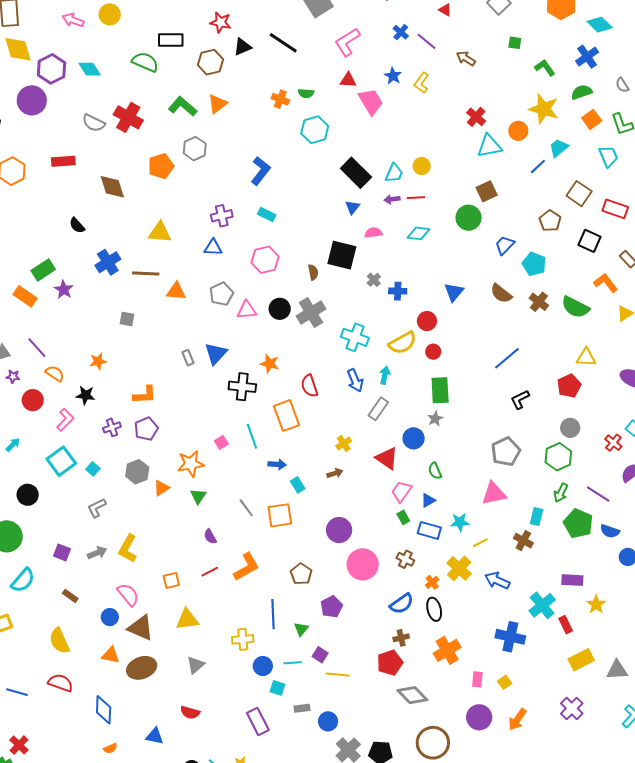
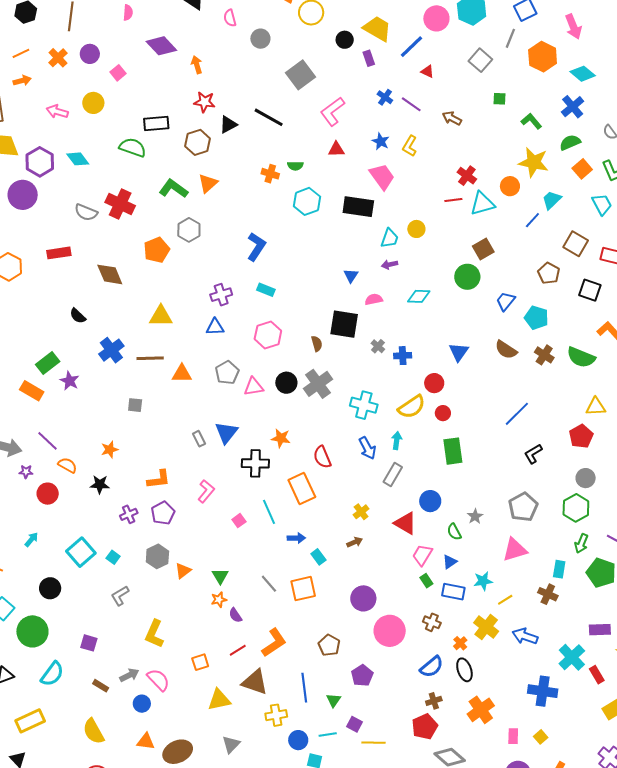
pink trapezoid: (371, 102) -> (382, 177), moved
black rectangle: (356, 173) -> (358, 207), moved, turned -32
red line: (416, 198) -> (453, 200), moved
gray star: (435, 419) -> (475, 516), moved
pink L-shape: (65, 420) -> (206, 491), moved
orange star: (191, 464) -> (219, 600), moved, size x0.6
gray arrow: (97, 553) -> (129, 675), moved
brown triangle: (141, 628) -> (255, 682), moved

